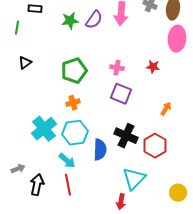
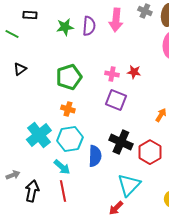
purple semicircle: (94, 20) -> (89, 26), turned -30
green line: (17, 28) -> (12, 34), turned -72
red star: (153, 67) -> (134, 72), moved
orange cross: (73, 103) -> (68, 109), turned 32
red arrow: (121, 202) -> (116, 208), turned 35

